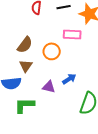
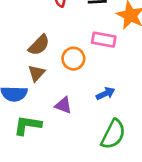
blue arrow: (69, 79) -> (106, 94), moved

